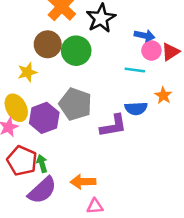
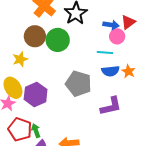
red triangle: (170, 52) -> (128, 22), moved
gray pentagon: (75, 104) -> (78, 84), moved
blue semicircle: (136, 108) -> (110, 71), moved
purple L-shape: (113, 126) -> (111, 106), moved

